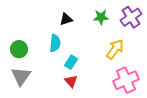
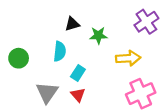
green star: (101, 17) -> (98, 35), moved
yellow arrow: (115, 49) -> (128, 58), turned 50
gray triangle: (21, 76) -> (47, 92), moved

